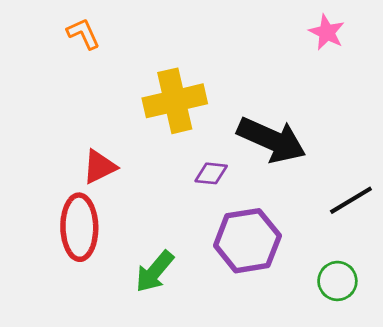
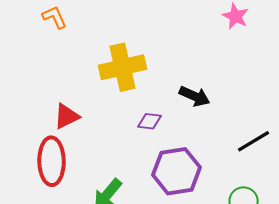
black arrow: (272, 140) -> (195, 96), size x0.6

